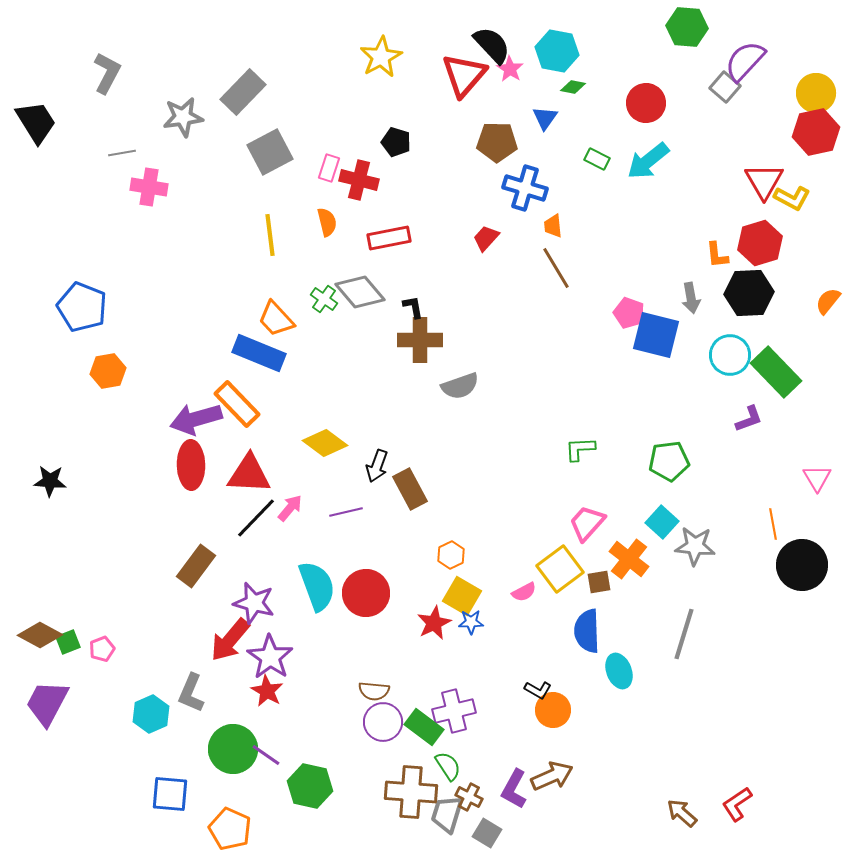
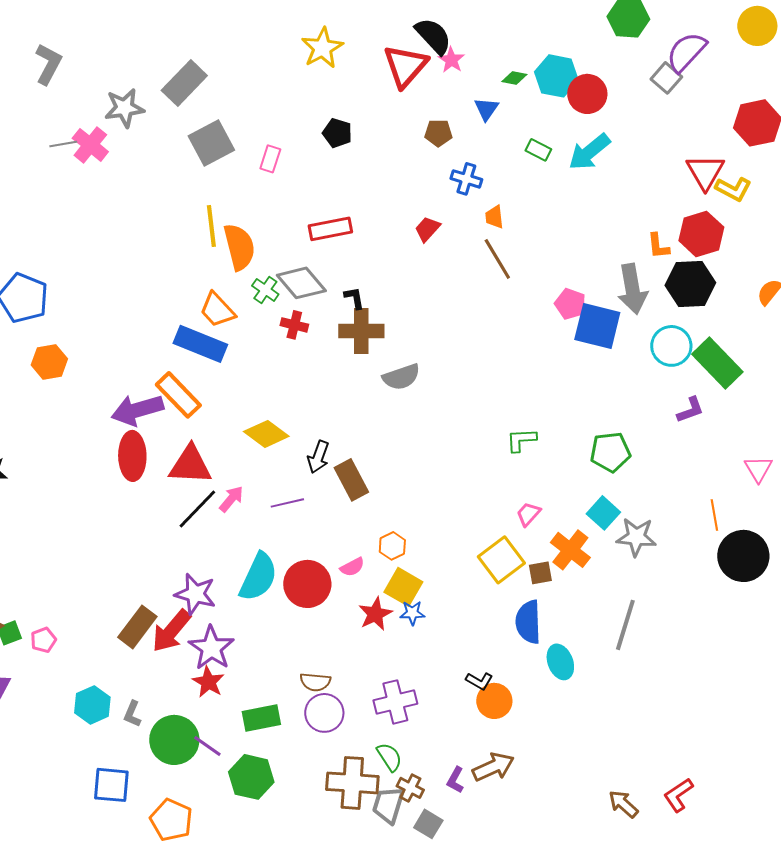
cyan hexagon: (557, 51) -> (556, 76), moved
yellow circle: (816, 93) -> (757, 26), moved
brown pentagon: (497, 142) -> (438, 133), size x0.7
red cross: (359, 180) -> (294, 325), moved, size x0.7
pink cross: (149, 187) -> (90, 145), moved, turned 30
blue cross: (525, 188) -> (466, 179), size x0.7
orange semicircle: (327, 222) -> (239, 247), moved, size x1.6
gray arrow: (691, 298) -> (632, 289), size x1.6
pink trapezoid: (587, 523) -> (528, 514), size x0.7
brown rectangle: (196, 566) -> (137, 627), moved
cyan semicircle: (317, 586) -> (258, 577), turned 45
pink semicircle: (524, 592) -> (352, 567), moved
gray L-shape: (191, 693) -> (132, 714), moved, size x0.7
green rectangle: (424, 727) -> (261, 718), moved, turned -48
purple L-shape: (514, 789) -> (455, 780), size x0.7

